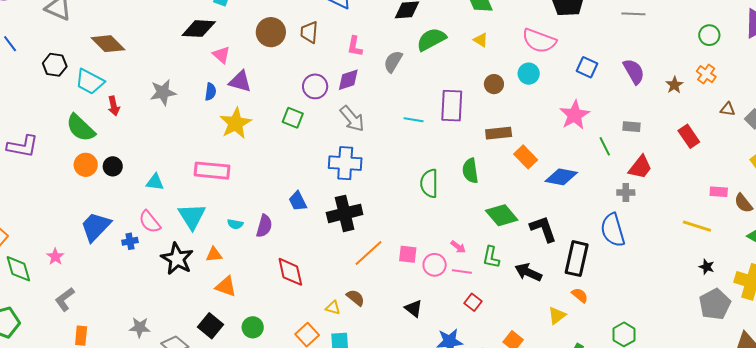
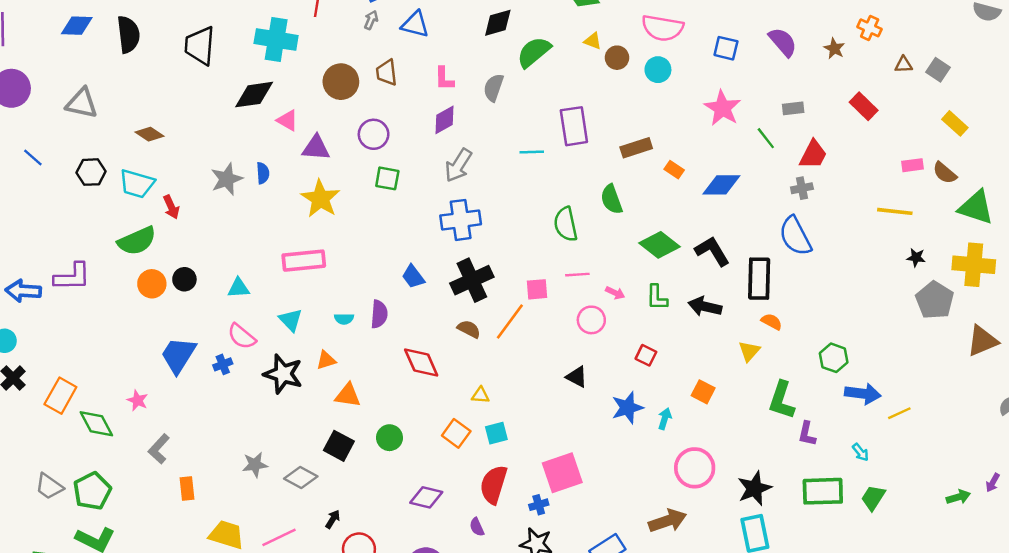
brown diamond: (108, 44) -> (149, 134), size x0.7
brown circle: (494, 84) -> (617, 58), moved
purple circle: (315, 86) -> (374, 134), moved
blue semicircle: (210, 92) -> (263, 173), moved
gray arrow: (352, 119) -> (458, 165), turned 84
green semicircle: (81, 128) -> (137, 241), turned -56
orange rectangle: (526, 157) -> (674, 170), size x0.7
cyan triangle: (192, 216) -> (291, 320), size x0.7
pink square: (408, 254) -> (537, 289), moved
pink line: (462, 271) -> (577, 275), moved
brown semicircle: (355, 298) -> (469, 329), moved

